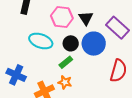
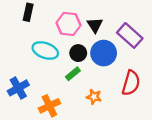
blue cross: (16, 75) -> (18, 88), turned 36
orange star: (65, 82) -> (94, 97), moved

